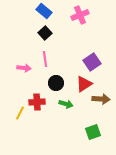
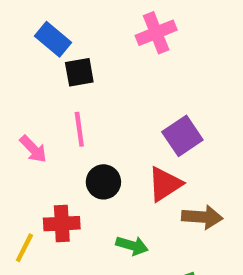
blue rectangle: (44, 11) -> (53, 39), moved
black square: (45, 33) -> (79, 72), turned 32
pink arrow: (24, 68) -> (33, 149), turned 40
green arrow: (66, 104) -> (132, 246), moved

